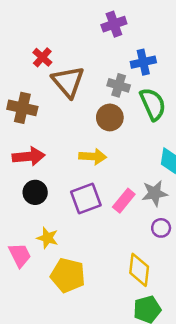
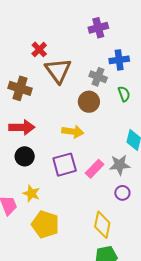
green semicircle: (153, 104) -> (124, 94), size x0.6

